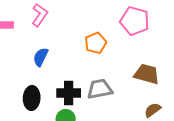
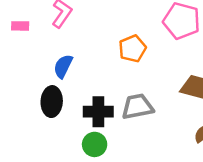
black ellipse: (32, 98) -> (52, 102), moved

